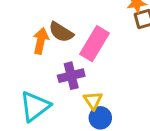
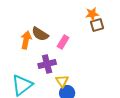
pink rectangle: (94, 44) -> (63, 42), size x0.6

